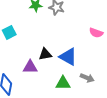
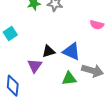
purple triangle: (30, 67) -> (35, 66), turned -49
gray arrow: (87, 78) -> (93, 71), size x1.5

